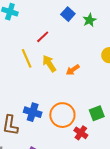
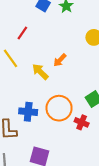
yellow arrow: (49, 64) -> (40, 72), moved

